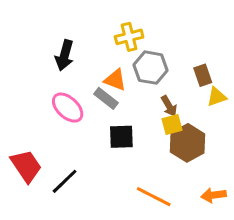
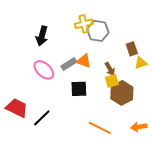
gray hexagon: (151, 68) -> (98, 31), moved
orange triangle: (115, 80) -> (84, 61), moved
gray rectangle: (106, 98) -> (69, 64), turned -70
red trapezoid: (26, 166) -> (17, 108), turned -30

